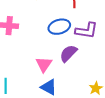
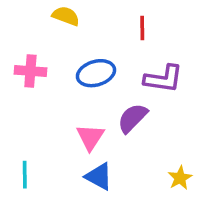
blue ellipse: (59, 27) -> (96, 73), moved

